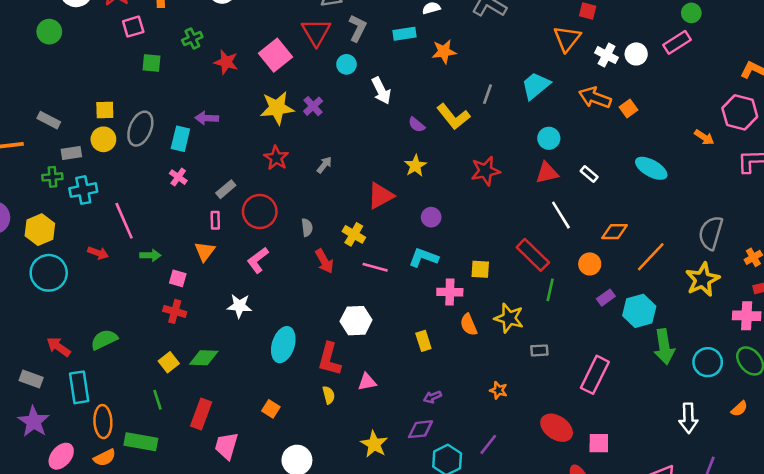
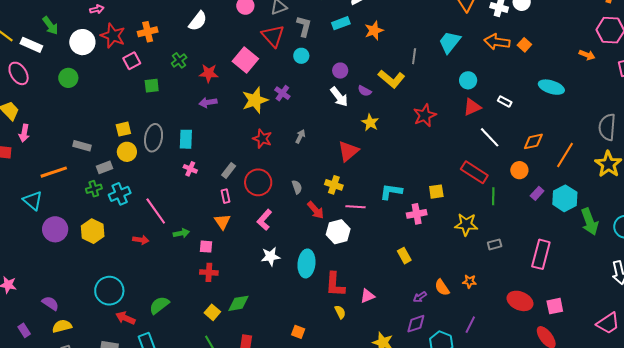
white arrow: (381, 91) -> (339, 97), moved
purple arrow: (207, 118) -> (208, 102), moved
purple circle: (431, 217) -> (340, 71), moved
cyan circle: (49, 273) -> (109, 291), moved
white star: (239, 306) -> (270, 256), moved
white hexagon: (356, 321) -> (338, 232), moved
orange semicircle: (469, 325) -> (442, 288), moved
cyan ellipse: (283, 345) -> (306, 263), moved

